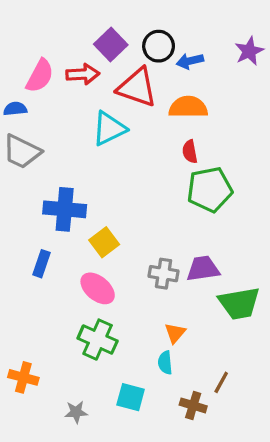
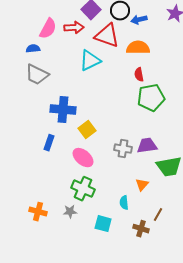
orange triangle: (175, 333) -> (142, 185), moved
gray star: (76, 412) -> (70, 212), moved

